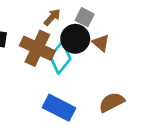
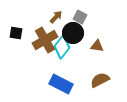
brown triangle: (101, 43) -> (97, 46), moved, turned -32
brown cross: (37, 48) -> (45, 40), turned 35

